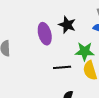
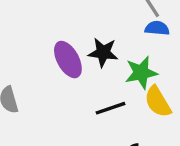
black star: (67, 25) -> (103, 53), moved

